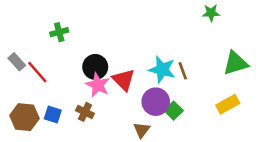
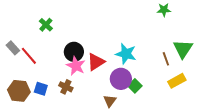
green cross: (59, 32) -> (46, 25), turned -32
green triangle: (235, 63) -> (183, 49), turned -40
brown line: (183, 71) -> (166, 59), moved
red triangle: (124, 80) -> (96, 62), turned 42

